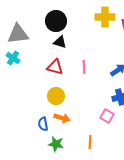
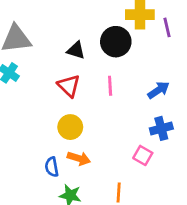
black circle: (56, 21) -> (116, 42), moved
red triangle: (55, 67) -> (69, 86), turned 30

